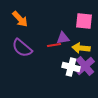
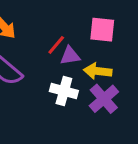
red line: (54, 45) -> (56, 45), moved, turned -40
white cross: (71, 67) -> (64, 91), moved

